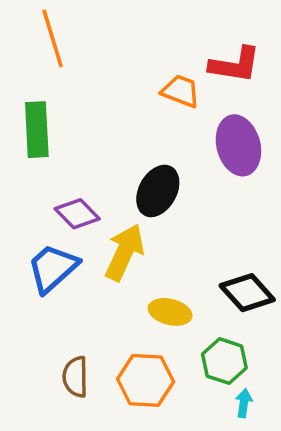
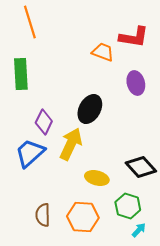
purple ellipse: (238, 145) -> (136, 83), size x0.7
purple diamond: (77, 214) -> (44, 122), turned 70
cyan arrow: (244, 403) -> (139, 230), turned 35

